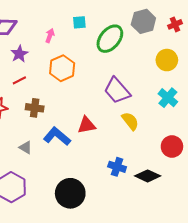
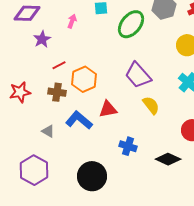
orange hexagon: (62, 68) -> (84, 79), moved
red line: (19, 80) -> (59, 65), moved
blue cross: (117, 167) -> (128, 146), moved

